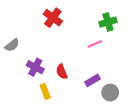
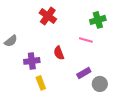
pink line: (95, 44) -> (86, 40), turned 40
purple cross: (35, 67) -> (32, 61), turned -35
red semicircle: (62, 72) -> (59, 53), moved

